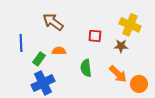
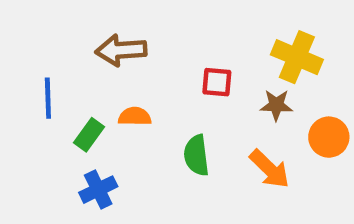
brown arrow: (53, 22) -> (121, 50), turned -40
blue cross: (43, 83) -> (98, 190), size x0.7
orange circle: (139, 84) -> (329, 137), moved

